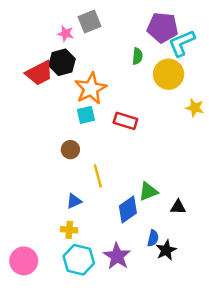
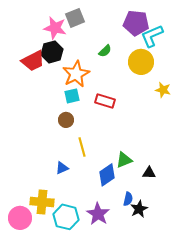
pink star: (66, 34) -> (55, 28), size x1.6
green semicircle: (137, 56) -> (105, 51), moved, turned 40
brown circle: (70, 150) -> (66, 120), moved
yellow cross: (69, 230) -> (42, 202), moved, size x1.6

